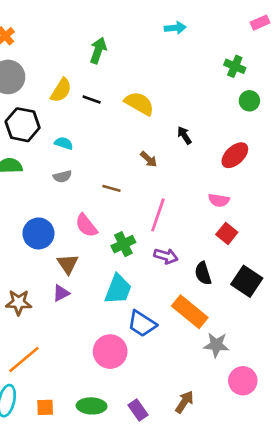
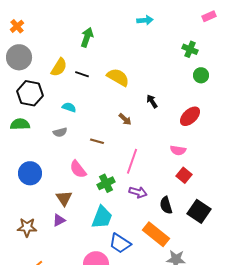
cyan semicircle: (64, 143) -> (69, 107), moved
blue circle: (38, 233) -> (30, 173), moved

